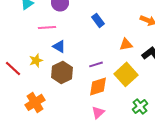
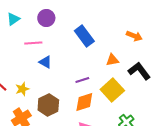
blue rectangle: (98, 20) -> (84, 36), size x1.5
yellow star: (36, 60) -> (22, 89), moved
brown hexagon: (62, 72) -> (48, 105), moved

